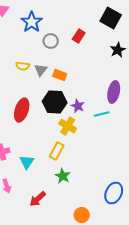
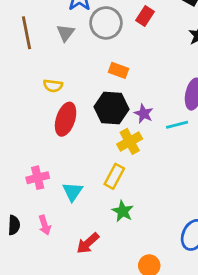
gray circle: (51, 41) -> (106, 23), size x1.5
yellow semicircle: (23, 66) -> (53, 86), moved
gray triangle: (41, 70) -> (66, 33), moved
yellow cross: (68, 126) -> (130, 141), turned 30

